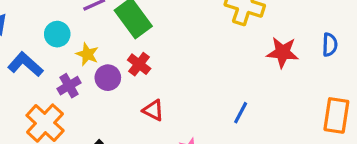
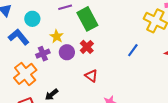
cyan circle: (57, 34) -> (32, 19), moved
blue line: (241, 113) -> (133, 50), moved

